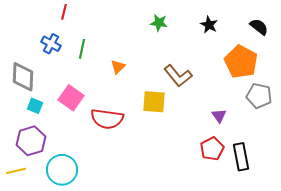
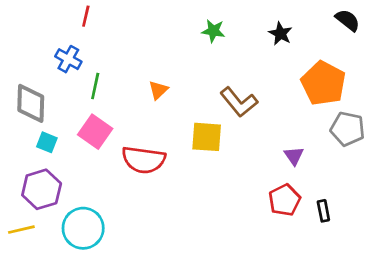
black semicircle: (259, 27) -> (348, 20), moved
green line: (82, 49) -> (95, 86), moved
black rectangle: (241, 157) -> (323, 211), size x0.6

